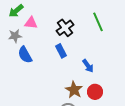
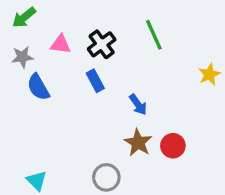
pink triangle: (31, 23) -> (60, 44), moved
brown star: (74, 90) -> (138, 143), moved
red circle: (95, 92) -> (173, 146), moved

